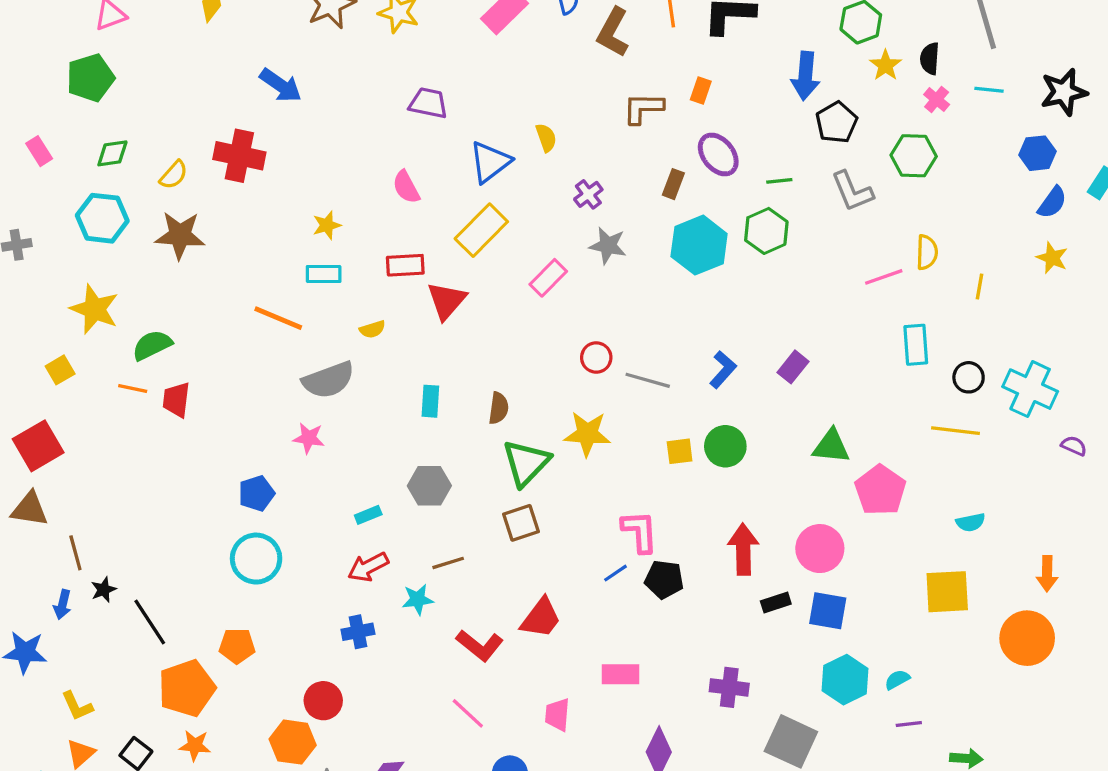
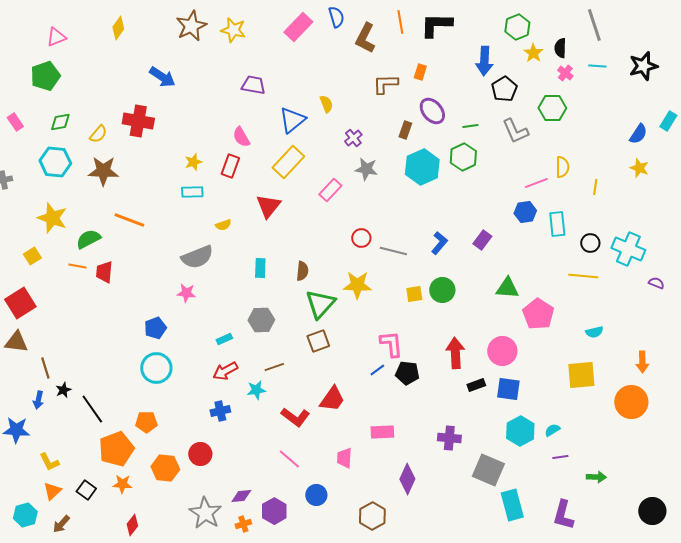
blue hexagon: (1037, 153) -> (525, 212), moved
red rectangle: (405, 265) -> (230, 166), moved, turned -65
orange line: (278, 318) -> (129, 220), moved
orange hexagon: (293, 742) -> (165, 468), moved

